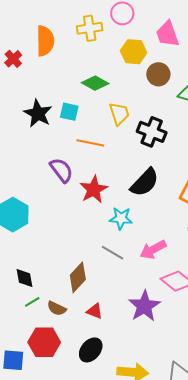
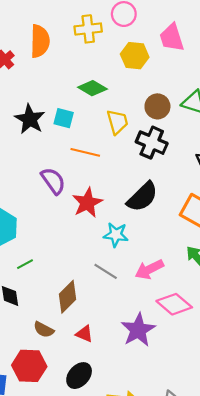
brown circle: (158, 74) -> (157, 106), moved
green line: (32, 302) -> (25, 264), moved

